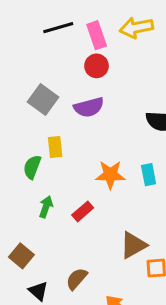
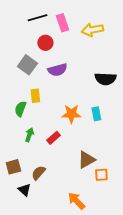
yellow arrow: (136, 28) -> (92, 30), moved
red circle: (97, 66) -> (45, 43), moved
brown square: (21, 256) -> (13, 167), turned 35
brown semicircle: (77, 279) -> (38, 173), moved

